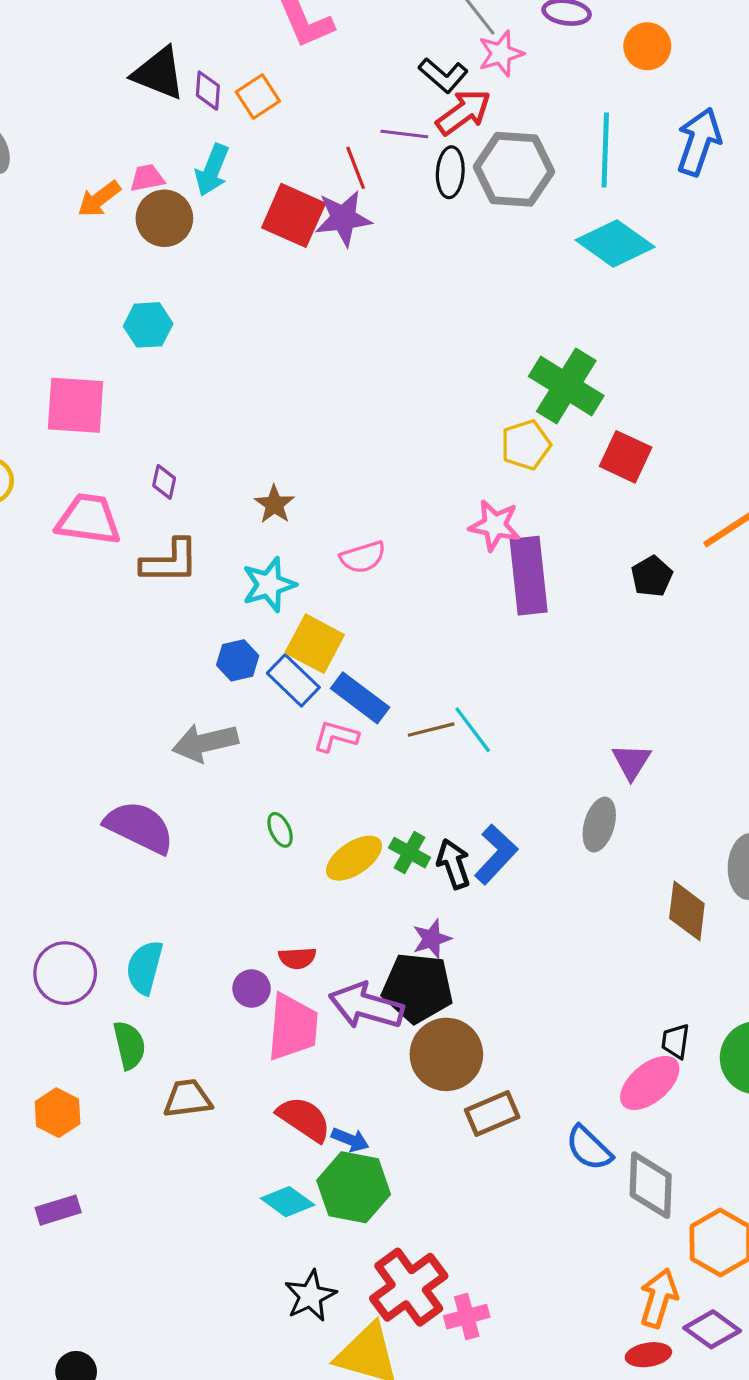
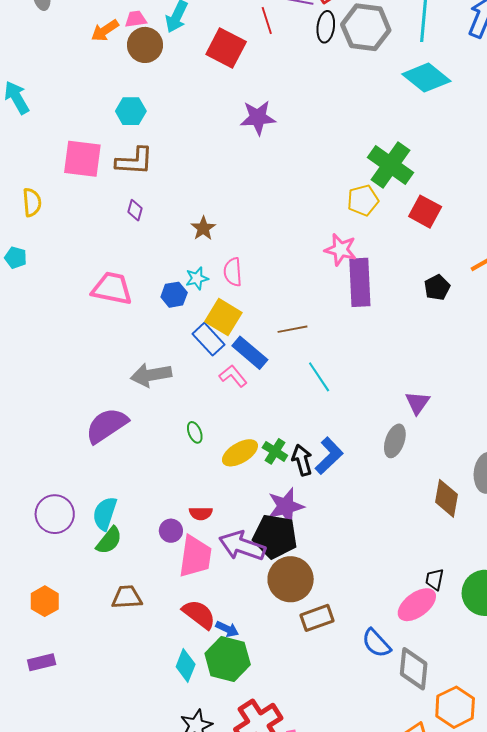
purple star: (343, 218) -> (258, 118), moved
pink trapezoid: (88, 519) -> (112, 288), moved
pink semicircle: (363, 557) -> (233, 272), moved, turned 100
brown L-shape: (170, 561) -> (134, 161), moved
cyan star: (269, 585) -> (197, 278), size x0.7
blue hexagon: (238, 660) -> (174, 295), moved
brown line: (431, 730) -> (292, 329), moved
pink L-shape: (336, 736) -> (233, 376), turned 32
purple semicircle: (139, 827) -> (107, 425), turned -63
purple star: (432, 939) -> (286, 506), size x1.5
green semicircle: (129, 1045) -> (109, 540), moved, turned 48
cyan diamond: (288, 1202) -> (186, 666), turned 72

